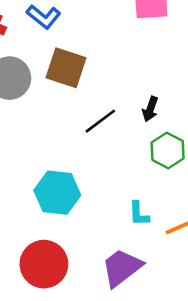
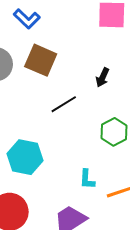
black arrow: (150, 109) -> (103, 77), moved

